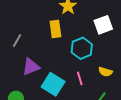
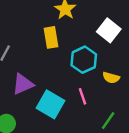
white square: (103, 25) -> (109, 30), turned -30
yellow semicircle: (105, 72) -> (111, 78), moved

